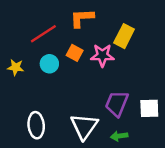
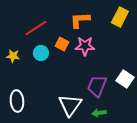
orange L-shape: (82, 18) -> (80, 20), moved
yellow rectangle: (124, 36) -> (120, 17), moved
white square: (149, 108) -> (125, 79), moved, turned 36
white ellipse: (36, 125) -> (17, 101), moved

